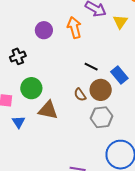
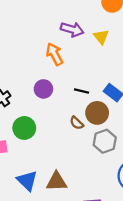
purple circle: (44, 30) -> (43, 89), moved
brown triangle: (48, 110) -> (56, 182), moved
blue triangle: (19, 122) -> (27, 181), moved, size x1.5

